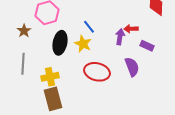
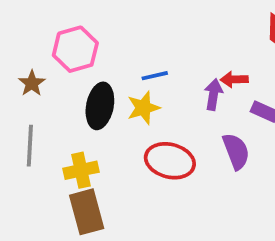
blue line: (89, 27) -> (155, 76), turned -64
yellow star: (83, 44) -> (143, 108), turned 30

